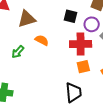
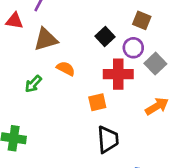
black square: (71, 16) -> (105, 36), turned 32
orange square: (83, 67) -> (97, 102), moved

